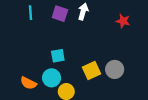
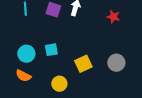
gray circle: (115, 69) -> (116, 63), moved
cyan circle: (52, 78) -> (26, 54), moved

